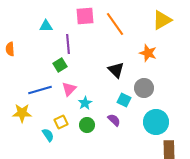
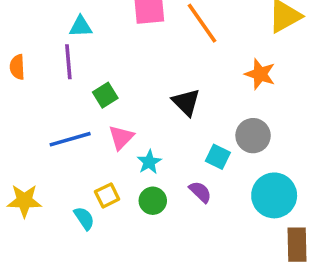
purple line: (68, 44) -> (68, 62), moved
black triangle: (116, 70) -> (186, 102), moved
yellow star: (22, 113) -> (24, 201), moved

